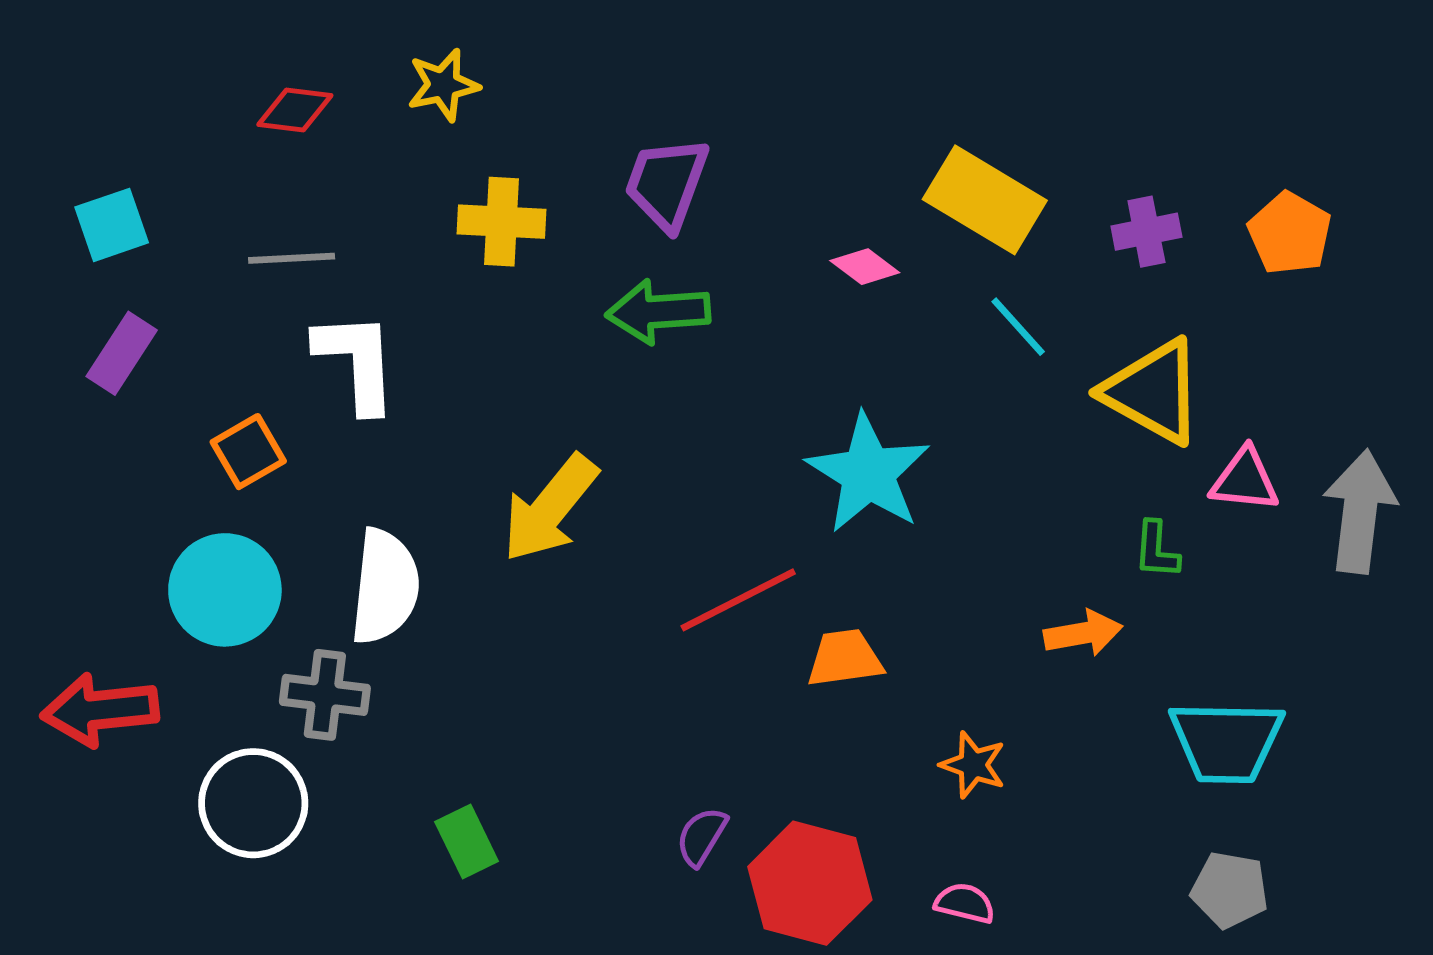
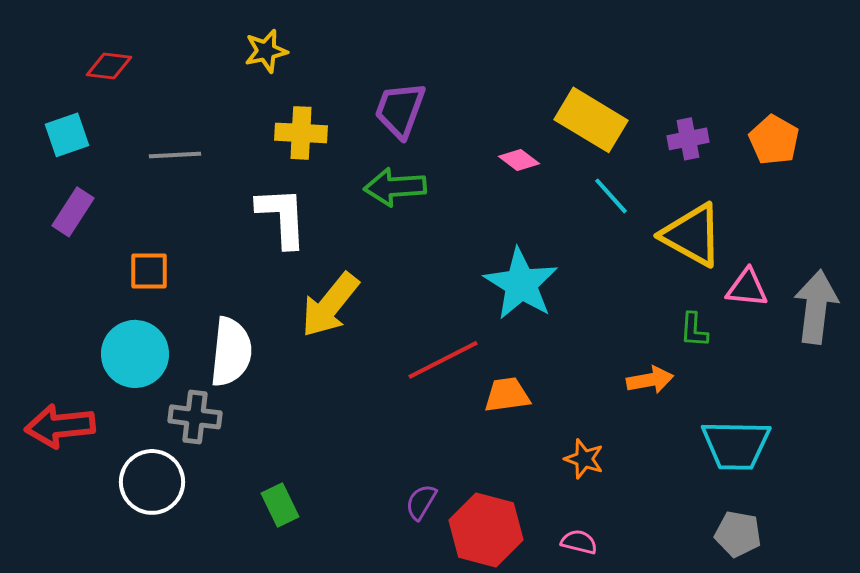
red diamond: (295, 110) -> (109, 66), moved
white L-shape: (357, 362) -> (282, 217), moved
orange square: (248, 452) -> (149, 271), turned 30

